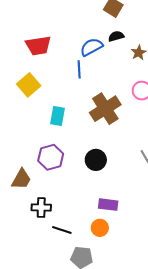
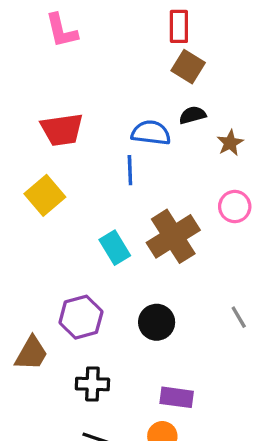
blue semicircle: (91, 47) -> (151, 133), turned 35
cyan rectangle: (57, 116) -> (115, 248), moved, turned -42
black cross: (41, 208) -> (92, 384), moved

